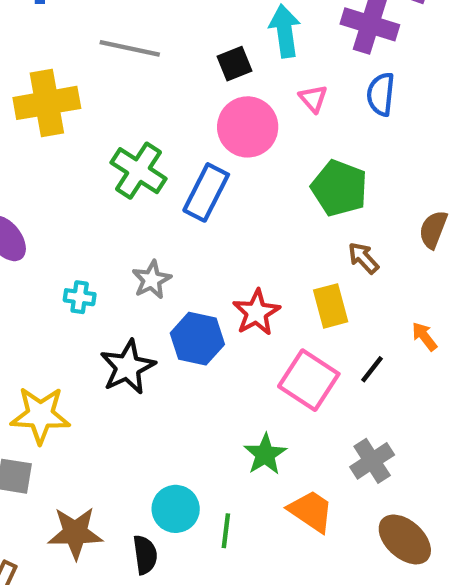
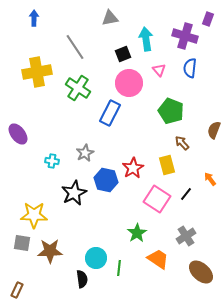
gray line: (130, 48) -> (75, 47), turned 44
green cross: (139, 171) -> (78, 88), moved
brown star: (75, 533) -> (50, 251), moved

